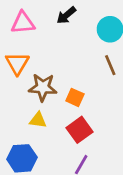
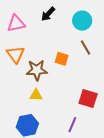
orange square: (75, 97) -> (62, 59), moved
red square: (79, 130) -> (88, 98), moved, turned -30

